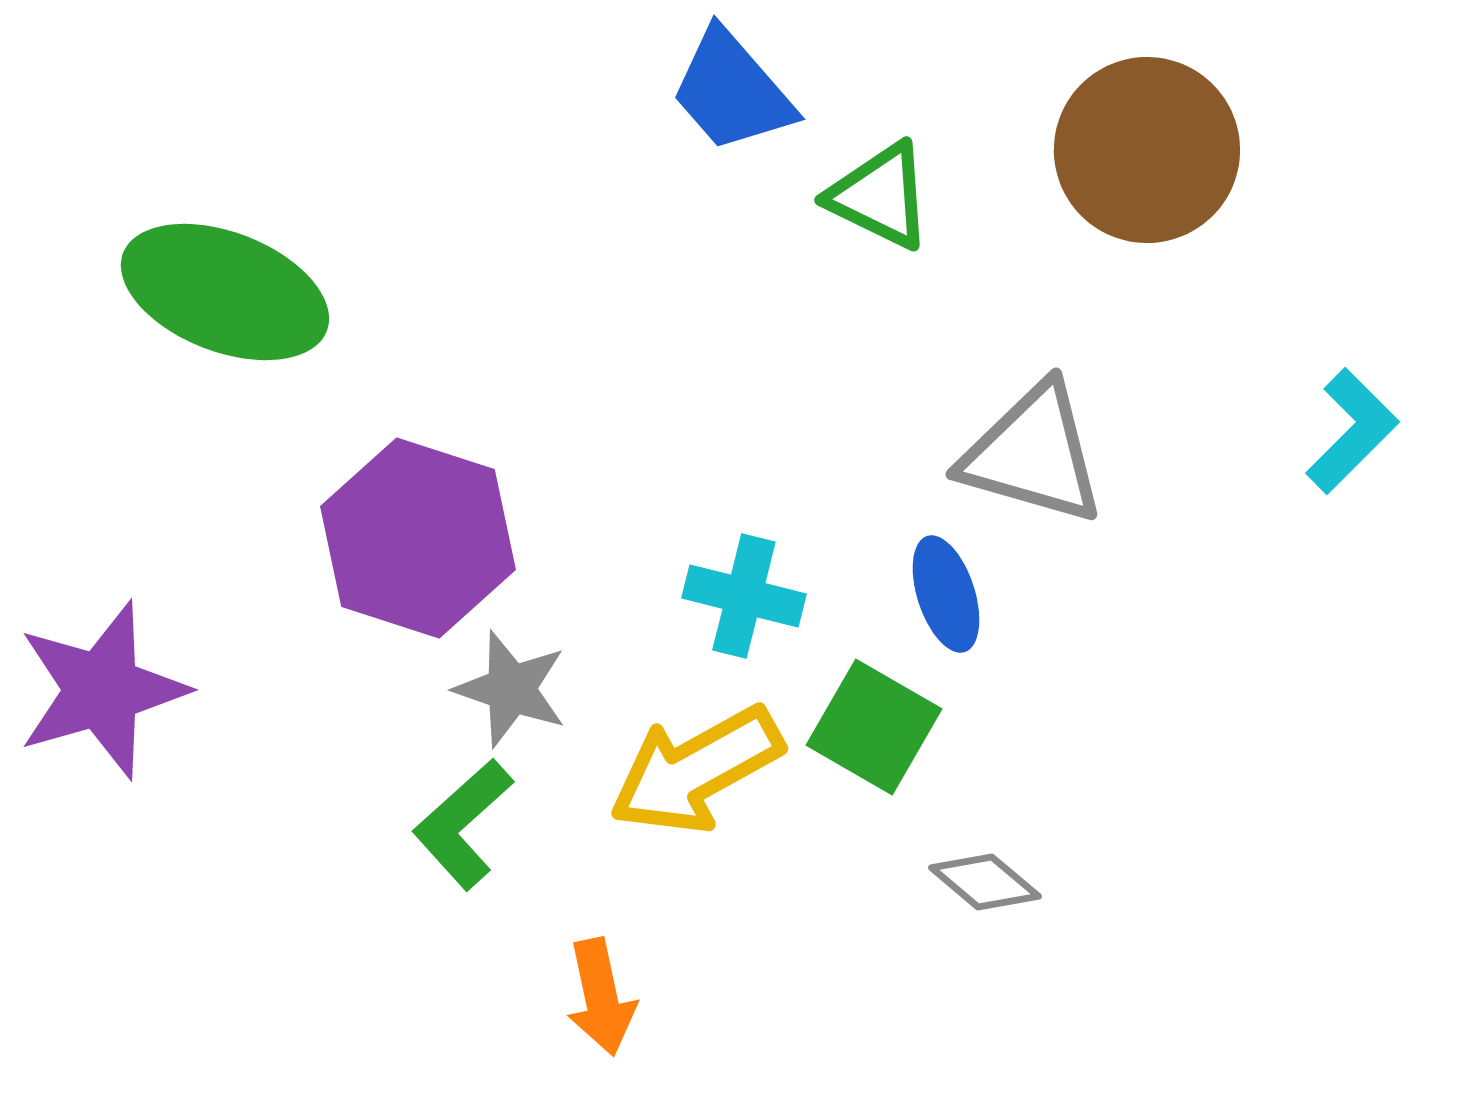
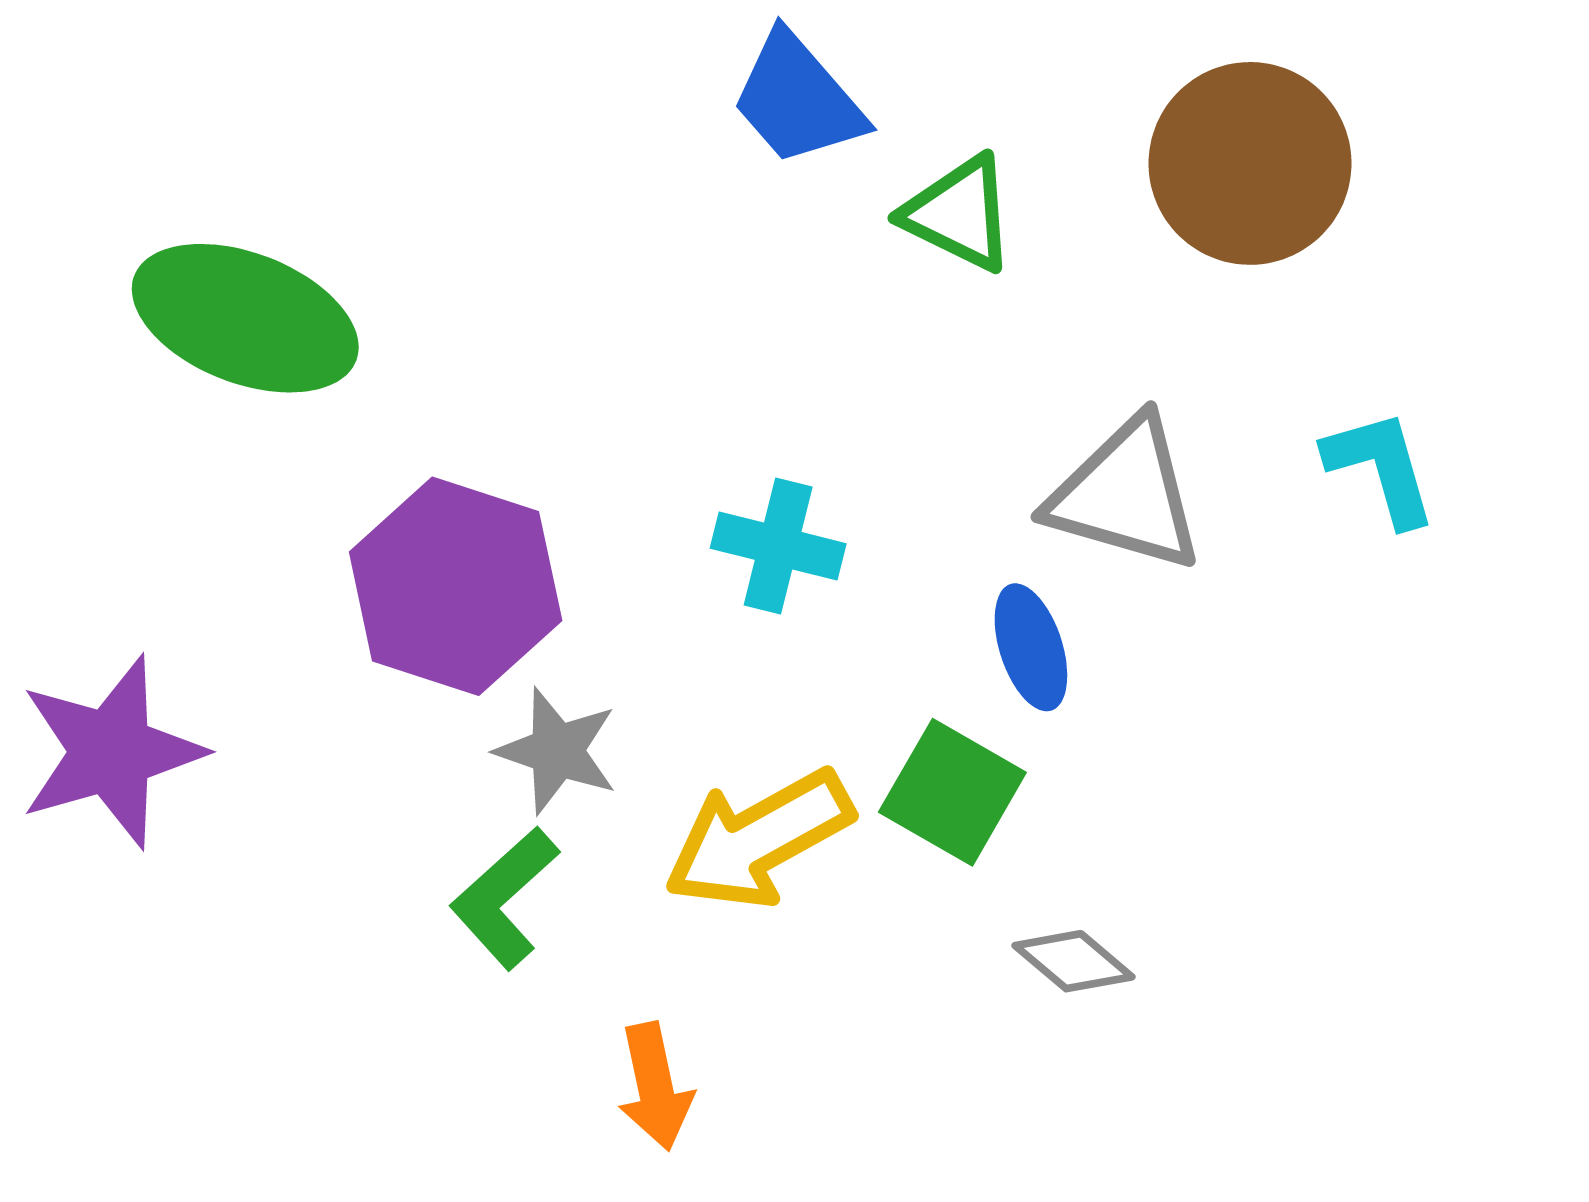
cyan L-shape: (1352, 431) -> (1381, 467), moved, turned -61
cyan cross: (744, 596) -> (778, 546), moved

